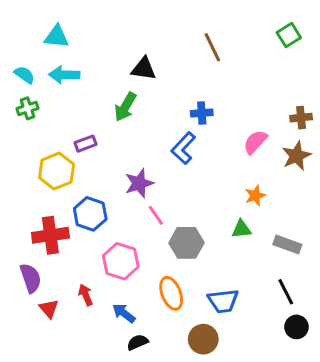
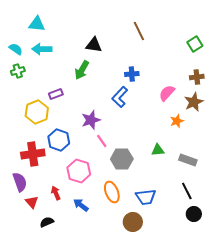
green square: (289, 35) -> (195, 44), moved
orange star: (255, 196) -> (177, 121), moved
black semicircle: (138, 342) -> (47, 222), moved

